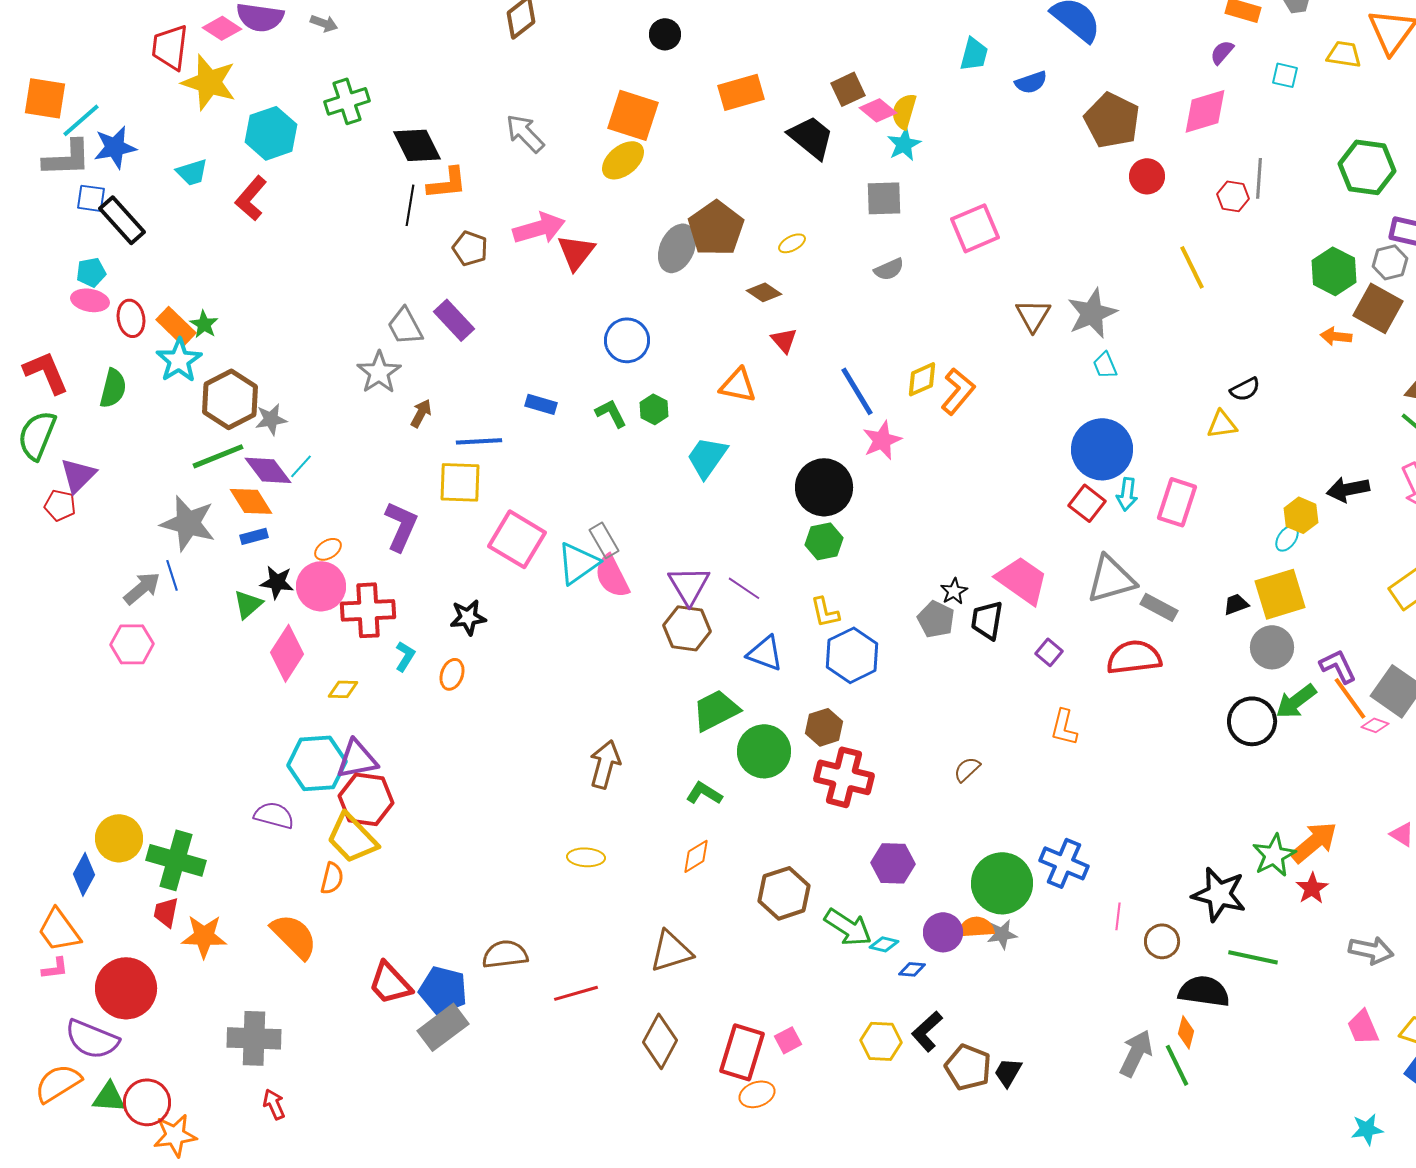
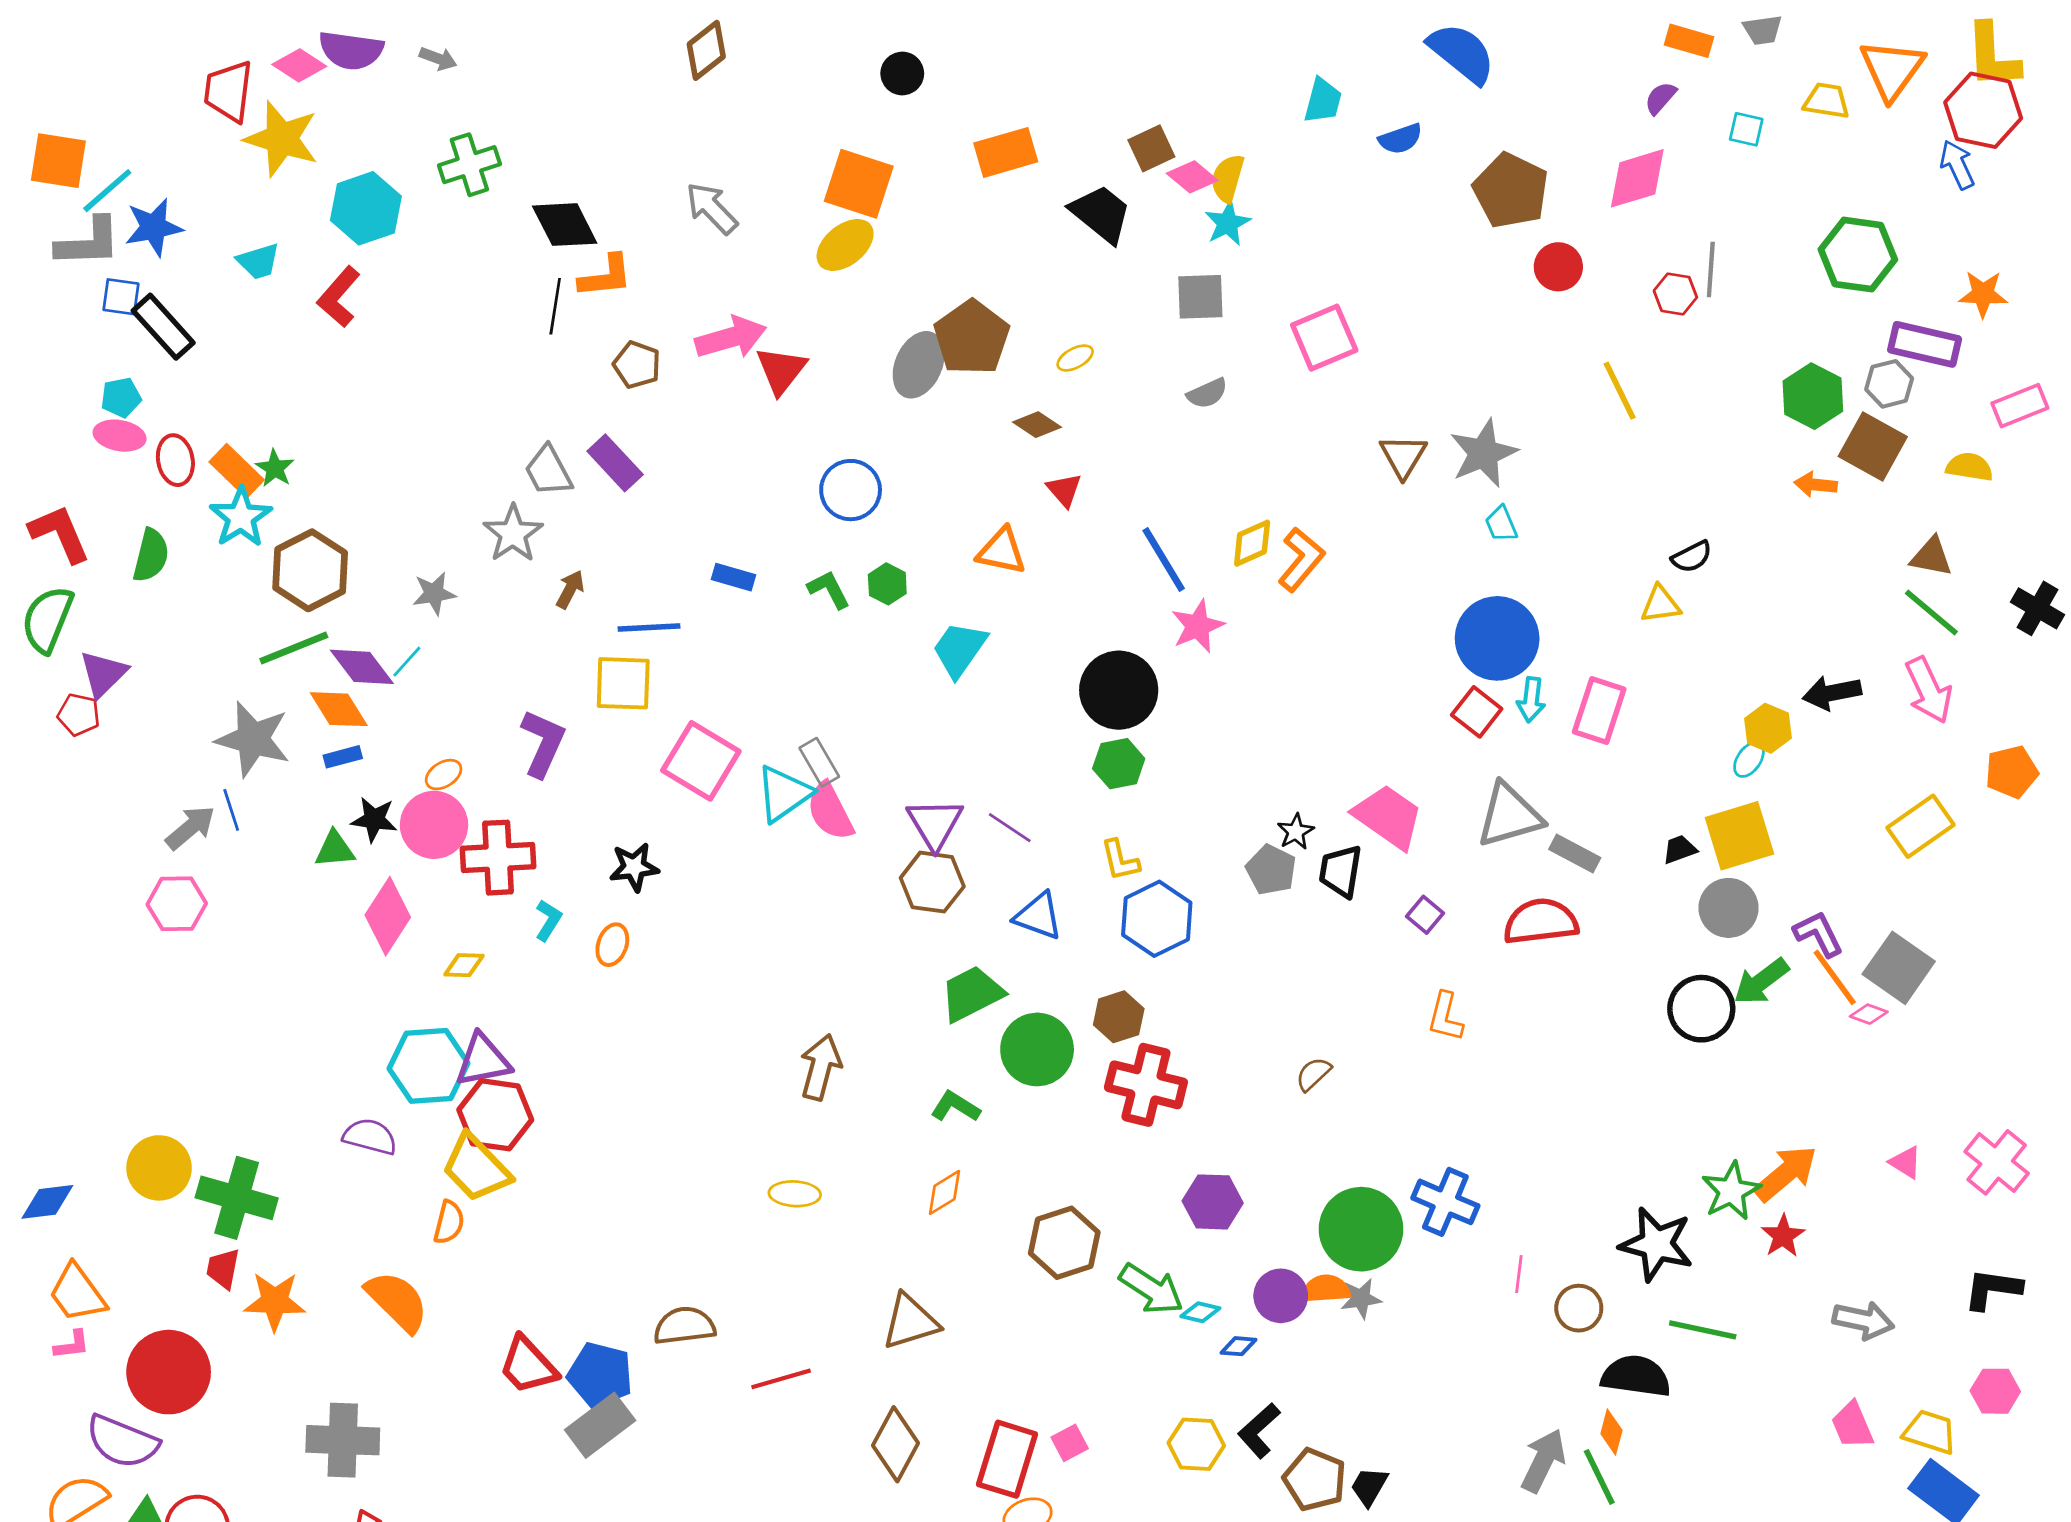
gray star: (271, 419) -> (434, 593), moved
green triangle: (248, 604) -> (335, 849), turned 36
blue diamond: (84, 874) -> (47, 1202), moved, turned 54

